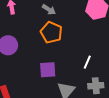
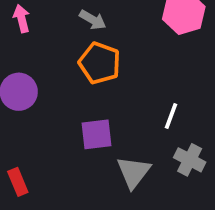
gray cross: (96, 86) -> (190, 160), turned 35

